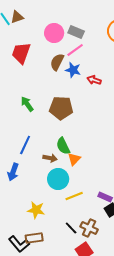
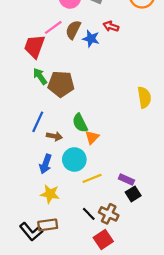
pink line: (75, 50) -> (53, 27), moved
red trapezoid: (21, 53) -> (34, 46), moved
red arrow: (94, 80) -> (111, 26), moved
brown pentagon: (61, 108) -> (61, 84), moved
brown arrow: (50, 158) -> (54, 136), moved
blue arrow: (13, 172) -> (45, 164), moved

